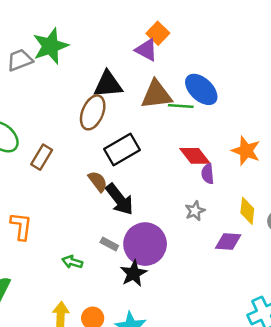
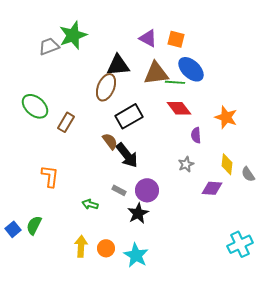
orange square: (158, 33) -> (176, 39), moved, turned -30
red diamond: (195, 156) -> (179, 108), moved
purple circle: (145, 244) -> (147, 190), size x0.7

